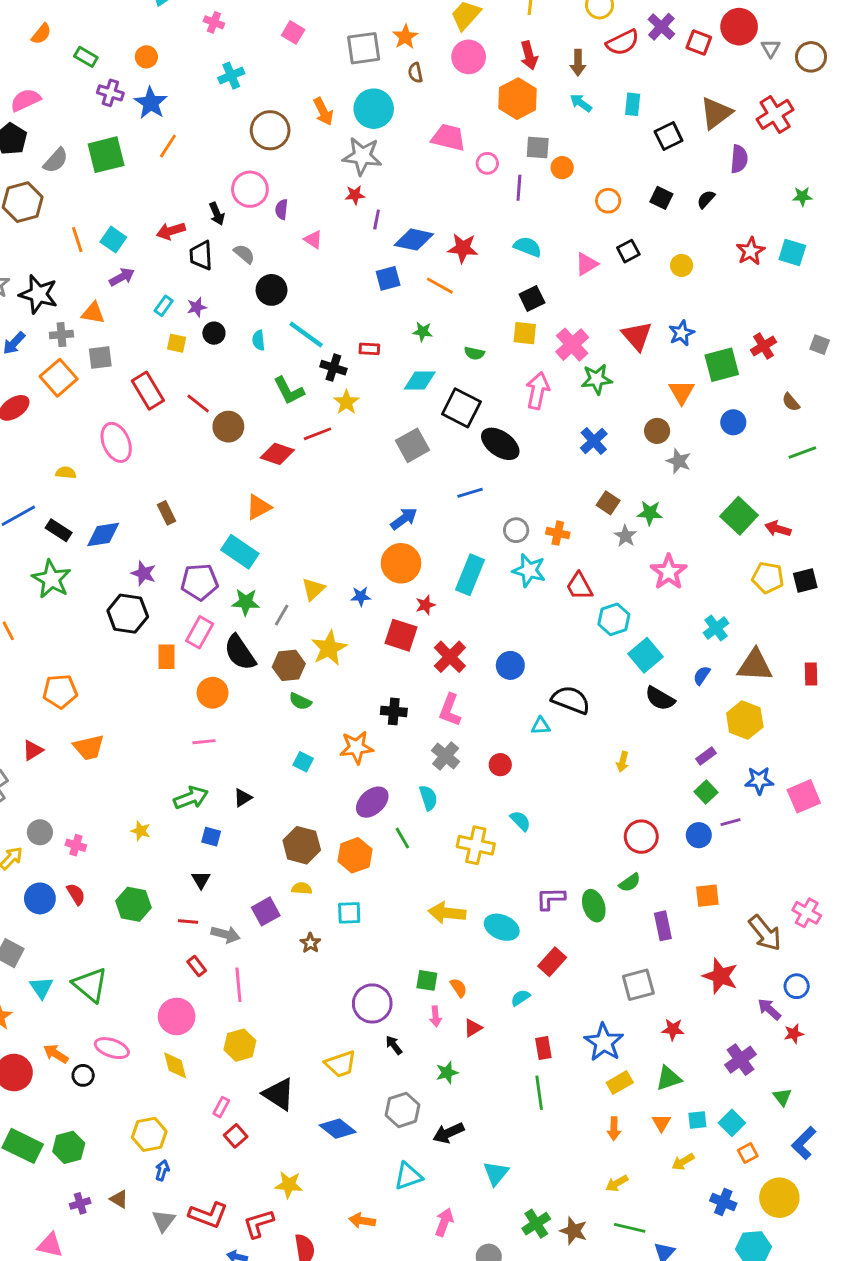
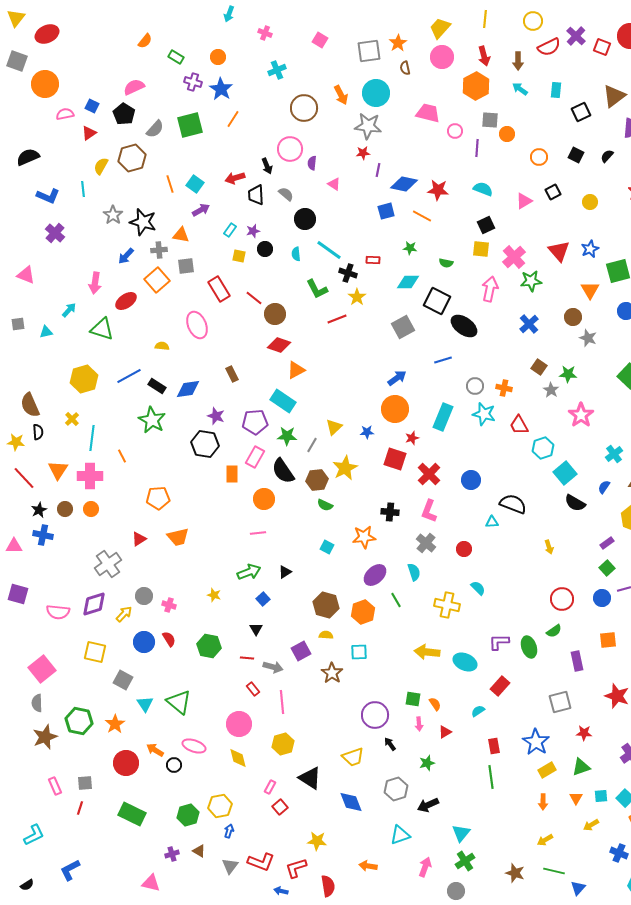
red diamond: (277, 454) -> (279, 345), moved
yellow arrow: (623, 762) -> (549, 547), turned -32
blue square: (211, 837) -> (263, 599), turned 32
brown star: (310, 943) -> (332, 673), size x1.5
blue diamond: (338, 1129) -> (351, 802), turned 30
green hexagon: (69, 1147) -> (188, 815), moved
green cross: (536, 1224) -> (465, 861), moved

